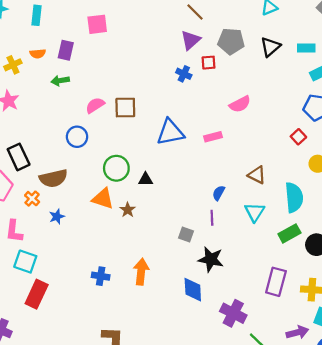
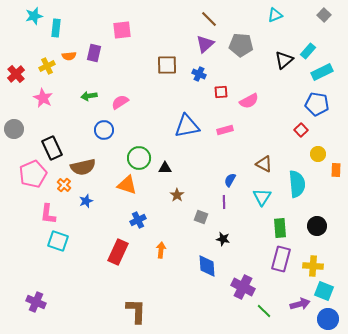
cyan rectangle: (37, 15) -> (56, 28), moved
black triangle: (270, 47) -> (284, 60), moved
cyan rectangle: (306, 48) -> (308, 51), turned -49
red square: (209, 63) -> (221, 92), moved
green arrow: (60, 81) -> (89, 96), moved
brown square: (125, 108) -> (167, 65), moved
brown star: (128, 210) -> (177, 195), moved
green rectangle: (289, 233) -> (280, 228), moved, turned -66
black star: (211, 259) -> (223, 239), size x0.6
orange arrow: (141, 272) -> (161, 250), size x0.7
blue cross: (101, 276) -> (138, 220), moved, turned -35
red rectangle: (37, 294) -> (118, 252), moved

